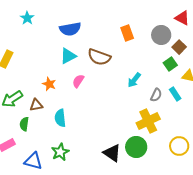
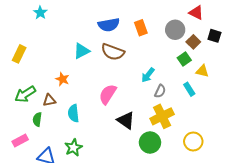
blue semicircle: (70, 29) -> (109, 25), moved
pink semicircle: (78, 81) -> (108, 94), moved, size x1.5
gray semicircle: (156, 95) -> (160, 91), moved
black triangle: (112, 153) -> (126, 120), moved

